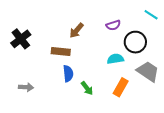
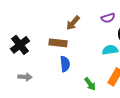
black cross: (21, 39) -> (20, 45), moved
green arrow: (87, 88) -> (90, 84), moved

